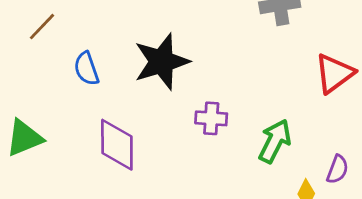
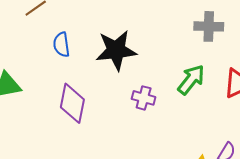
green arrow: (275, 141) -> (191, 80), moved

